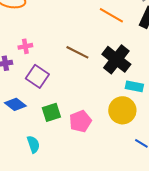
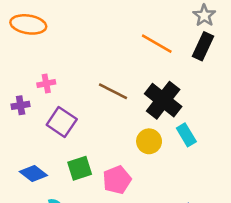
cyan rectangle: (134, 86) -> (186, 135), turned 48
blue diamond: (15, 104) -> (33, 173), moved
yellow circle: (122, 110) -> (149, 141), moved, size x0.7

